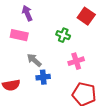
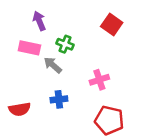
green cross: (63, 35) -> (65, 44), moved
gray arrow: (34, 60) -> (53, 65), moved

